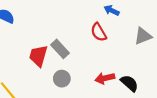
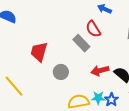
gray rectangle: (60, 49) -> (81, 43), moved

